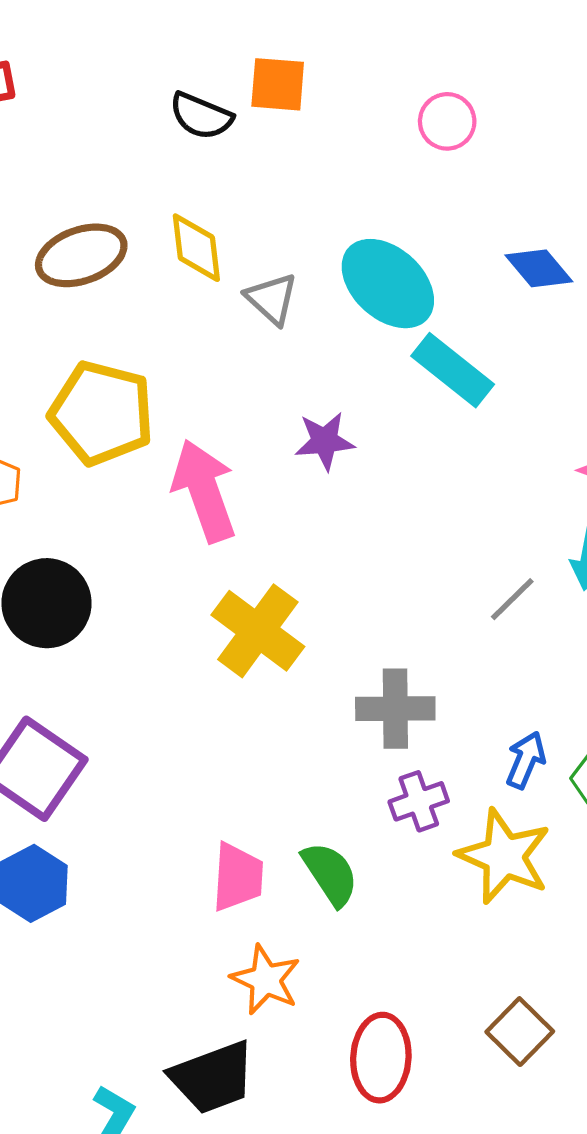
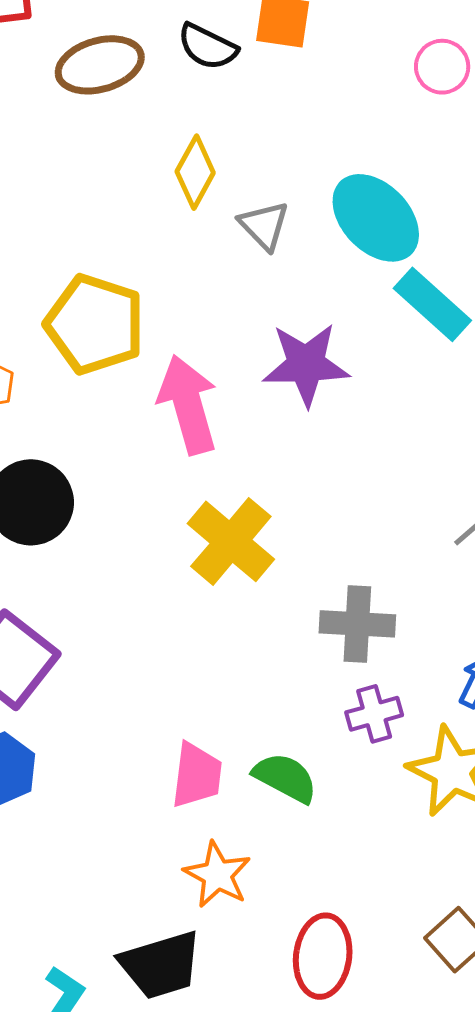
yellow diamond: (196, 248) -> (195, 172), turned 32
brown ellipse: (81, 255) -> (100, 65), moved
purple star: (325, 441) -> (306, 364), size x1.5
green semicircle: (330, 874) -> (285, 778), turned -32

